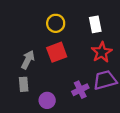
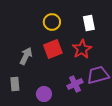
red star: (102, 52) -> (82, 49), moved
gray rectangle: (24, 84) -> (15, 84), moved

